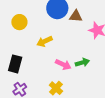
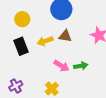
brown triangle: (76, 16) -> (65, 36), moved
black rectangle: (15, 64) -> (21, 46), moved, turned -42

